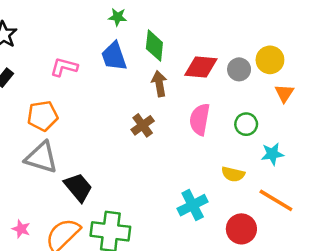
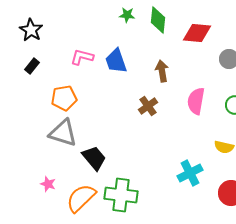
green diamond: (154, 46) -> (158, 20), moved
blue trapezoid: (114, 56) -> (116, 61), moved
red diamond: (201, 67) -> (197, 33), moved
pink star: (21, 229) -> (48, 184), moved

